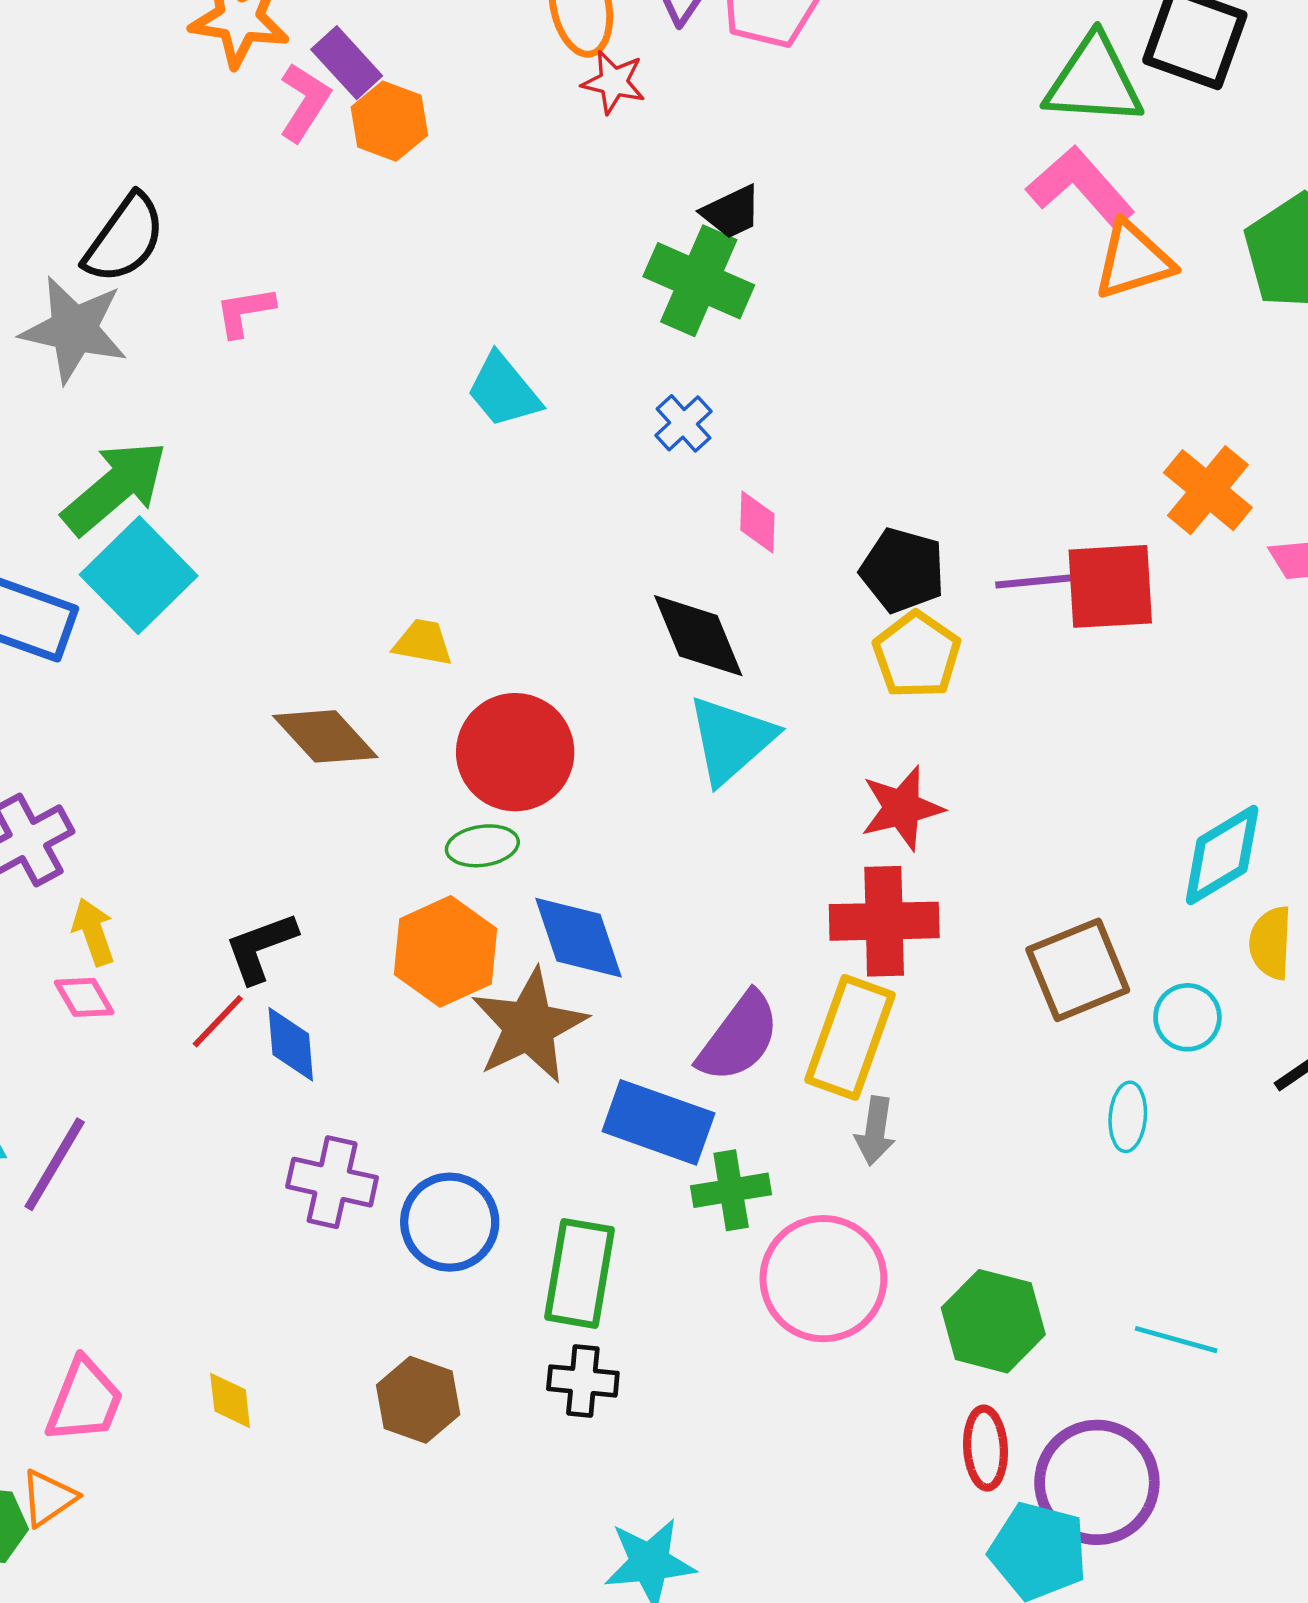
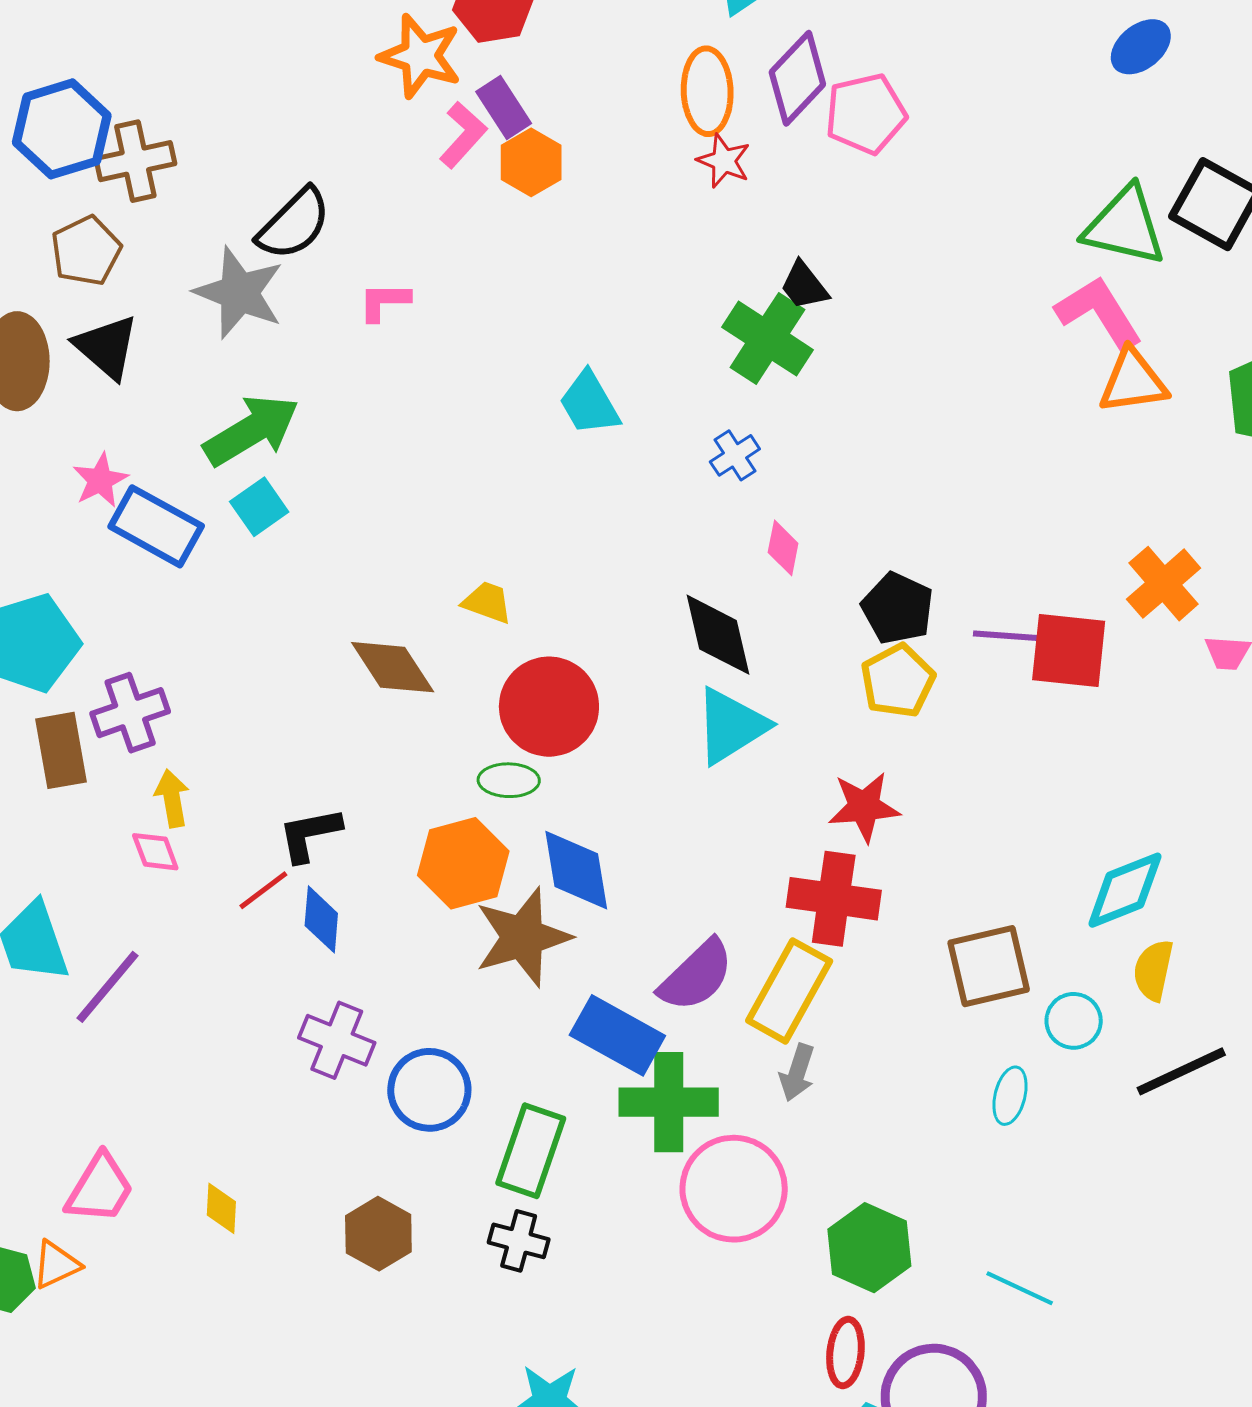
black trapezoid: (731, 212) -> (804, 286), turned 68
cyan square: (139, 575) -> (259, 507), size x0.6
green cross: (731, 1190) -> (669, 1102), size x1.5

